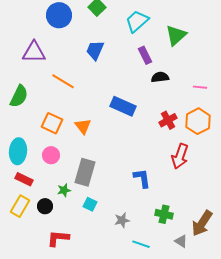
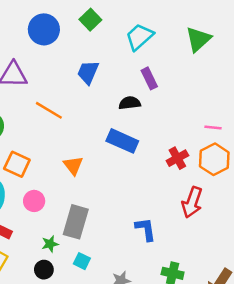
green triangle: (176, 35) -> (198, 39), moved
black semicircle: (160, 77) -> (130, 103), moved
pink line: (200, 87) -> (213, 127), moved
orange square: (52, 123) -> (17, 164), moved
black circle: (45, 206) -> (44, 270), moved

